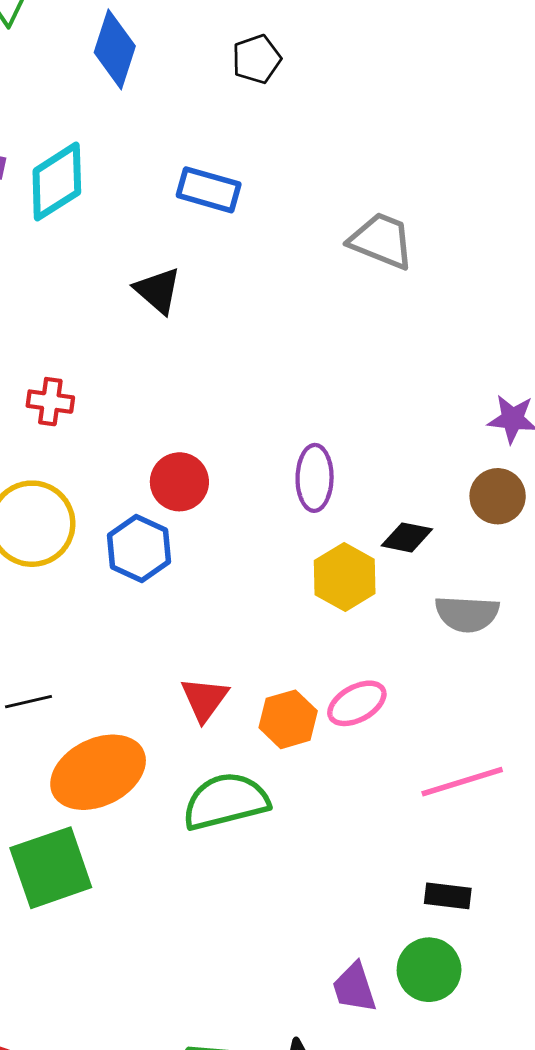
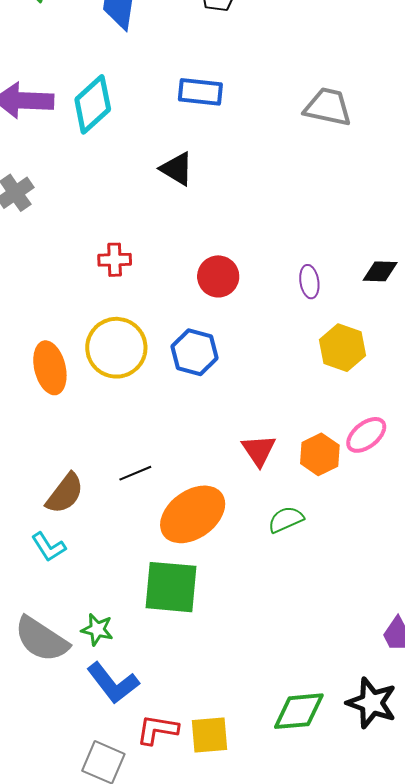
purple ellipse: (315, 478) -> (309, 282), size x0.7
red circle: (179, 482) -> (218, 276), moved
black diamond: (407, 537) -> (380, 271), moved
green semicircle: (226, 801) -> (286, 519), size x0.6
green square: (51, 868) -> (171, 587), turned 34

